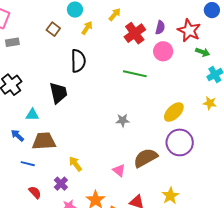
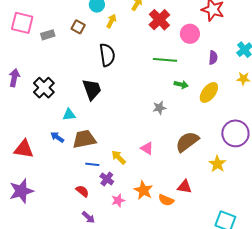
purple semicircle: (160, 27) -> (213, 58), moved
gray rectangle: (12, 42) -> (48, 35), moved
green arrow: (203, 52) -> (181, 84), moved
purple circle: (180, 142) -> (235, 133), moved
blue line: (28, 164) -> (92, 164), moved
pink triangle: (119, 170) -> (147, 148), moved
yellow star: (170, 196) -> (217, 164), moved

